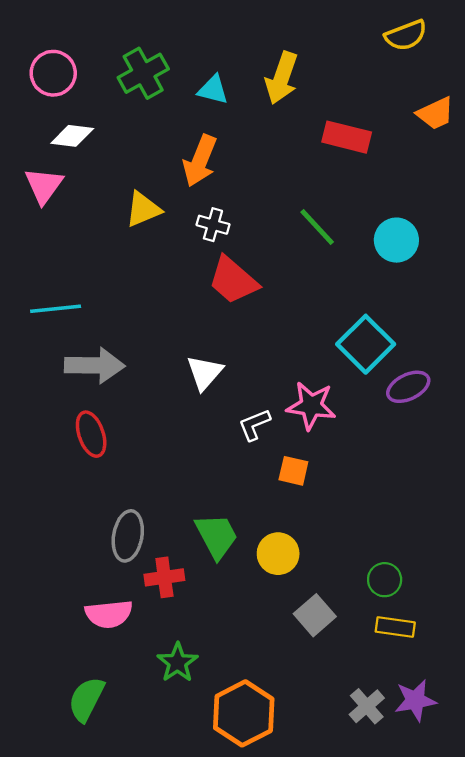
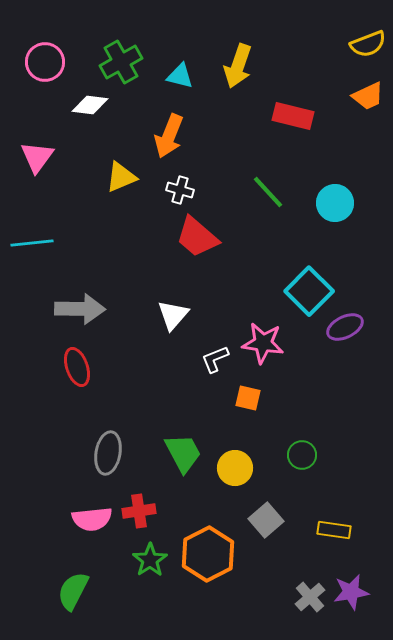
yellow semicircle: (406, 35) -> (368, 44), moved
white diamond: (72, 136) -> (90, 105), moved
cyan line: (56, 309) -> (32, 243), moved
red cross: (164, 577) -> (139, 511), moved
green circle: (385, 580) -> (302, 455), moved
orange hexagon: (244, 713) -> (208, 554), moved

